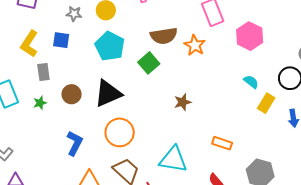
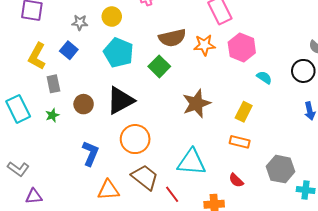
pink hexagon: (250, 36) -> (242, 48), moved
blue square: (61, 40) -> (69, 50), turned 36
orange star: (195, 45) -> (204, 45), turned -30
brown star: (183, 102) -> (196, 103), size x1.6
yellow rectangle: (266, 103) -> (244, 112), moved

